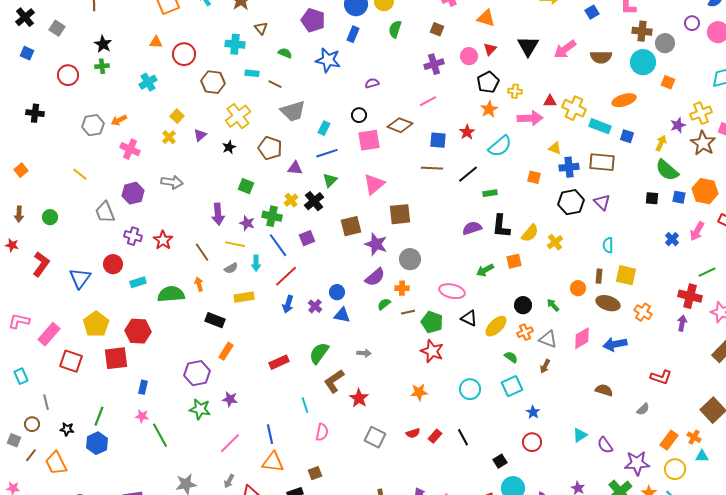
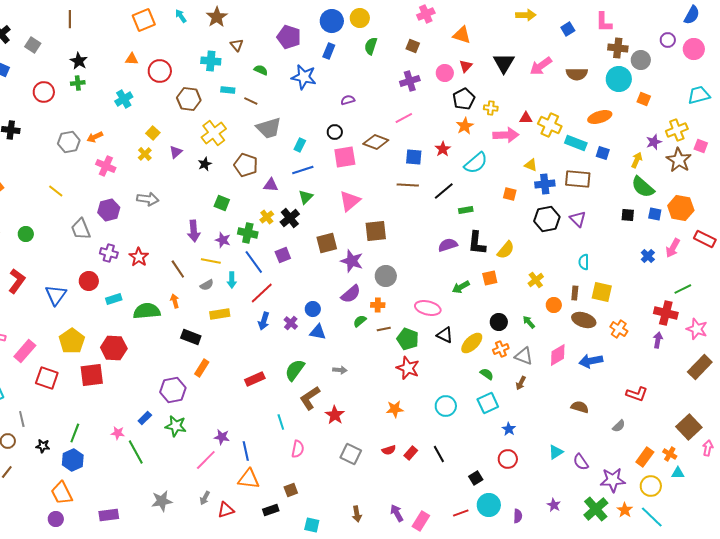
yellow cross: (555, 242) -> (536, 280), moved
blue rectangle: (143, 387) -> (145, 418), moved, turned 32
purple star: (230, 399) -> (222, 437), moved
orange trapezoid: (56, 463) -> (62, 493), moved

